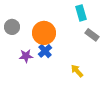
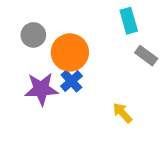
gray circle: (12, 27) -> (33, 35), moved
purple star: (26, 56) -> (41, 89), size x1.5

